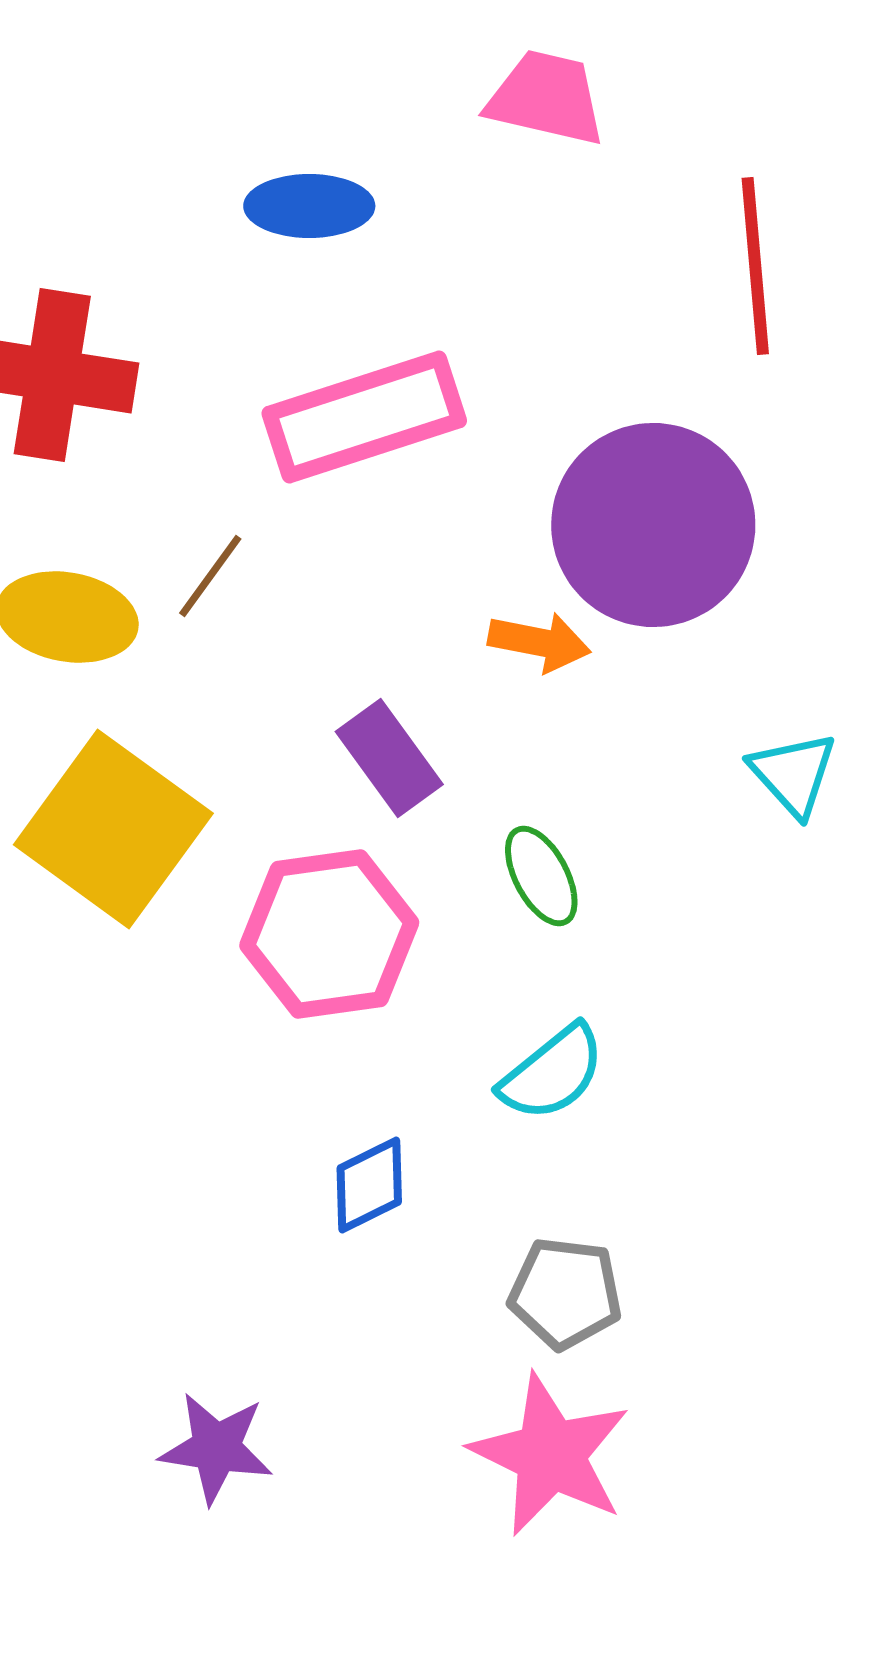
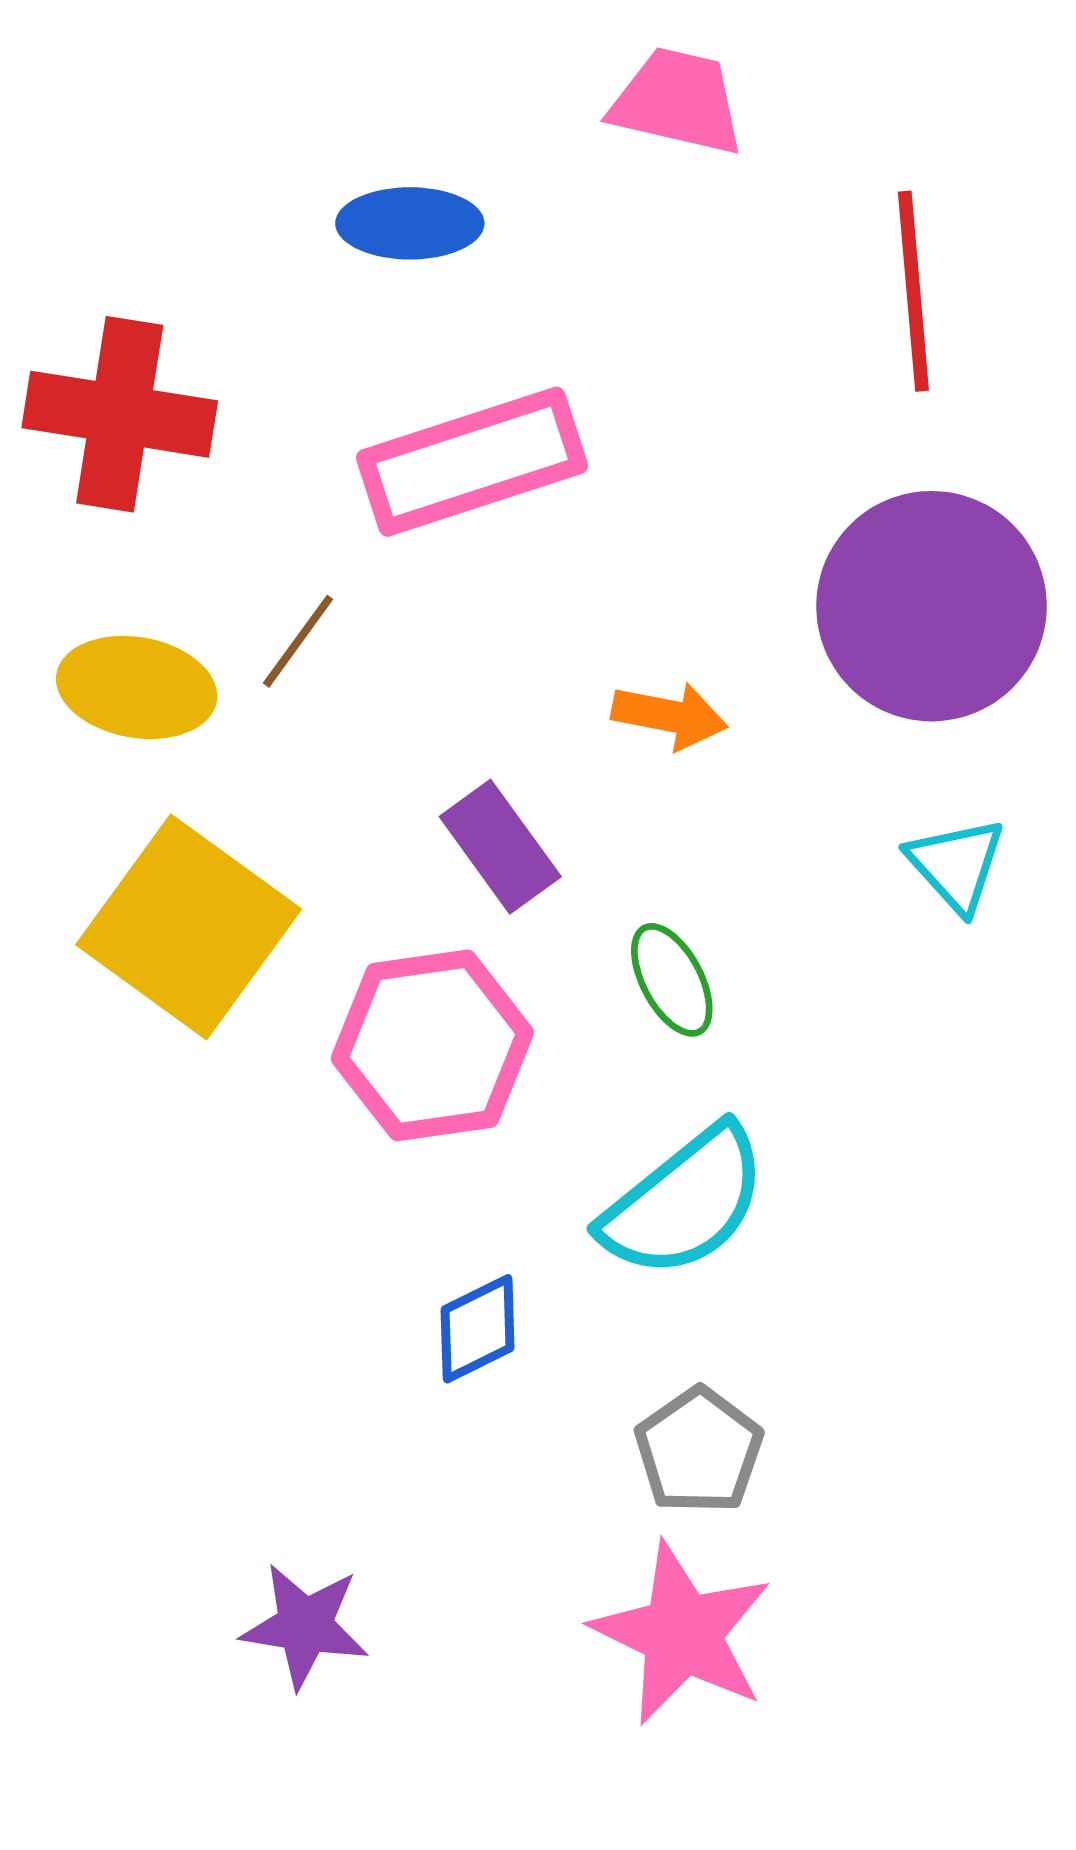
purple circle: (653, 525) -> (932, 606), moved
cyan semicircle: (552, 1073) -> (684, 1202), size x1.4
gray pentagon: (565, 1293) -> (699, 1451), turned 30

